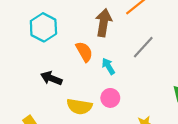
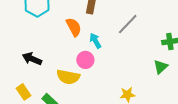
black arrow: (51, 78) -> (32, 59), moved
pink circle: (110, 98) -> (85, 60), moved

